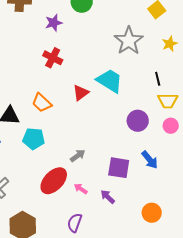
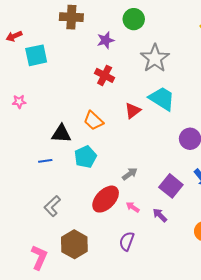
gray star: (129, 41) -> (155, 58), moved
cyan pentagon: (34, 139) -> (85, 157), turned -30
purple square: (119, 168) -> (171, 186), turned 30

